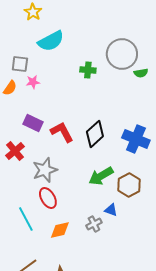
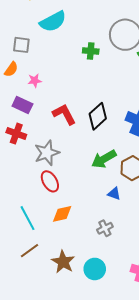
pink star: (33, 82) -> (35, 81), moved
purple rectangle: (33, 123) -> (22, 105), moved
red cross: (15, 151) -> (16, 134), turned -30
cyan line: (26, 219) -> (27, 218), moved
gray cross: (94, 224) -> (105, 228), moved

